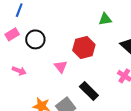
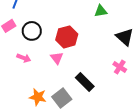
red hexagon: (84, 48) -> (67, 37), moved
pink arrow: (19, 71) -> (24, 58), moved

